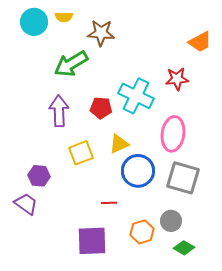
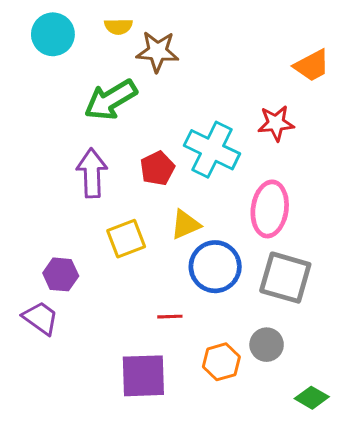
yellow semicircle: (64, 17) -> (118, 27), moved
red pentagon: (101, 108) -> (157, 168), turned -30
green diamond: (184, 248) -> (312, 398), moved

